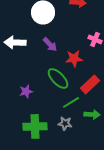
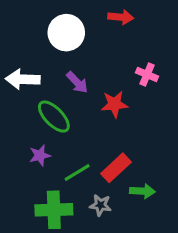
green ellipse: (58, 78) -> (54, 117), moved
red rectangle: (90, 84) -> (116, 168), moved
green line: (71, 102) -> (77, 172), moved

